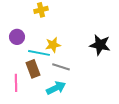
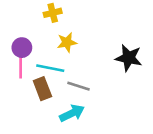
yellow star: (53, 45) -> (67, 42), moved
pink line: (16, 83) -> (21, 67), moved

